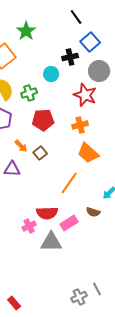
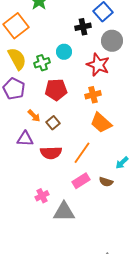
cyan circle: (51, 74) -> (64, 52), moved
red semicircle: (47, 213) -> (51, 153), moved
pink rectangle: (69, 223) -> (81, 181), moved

